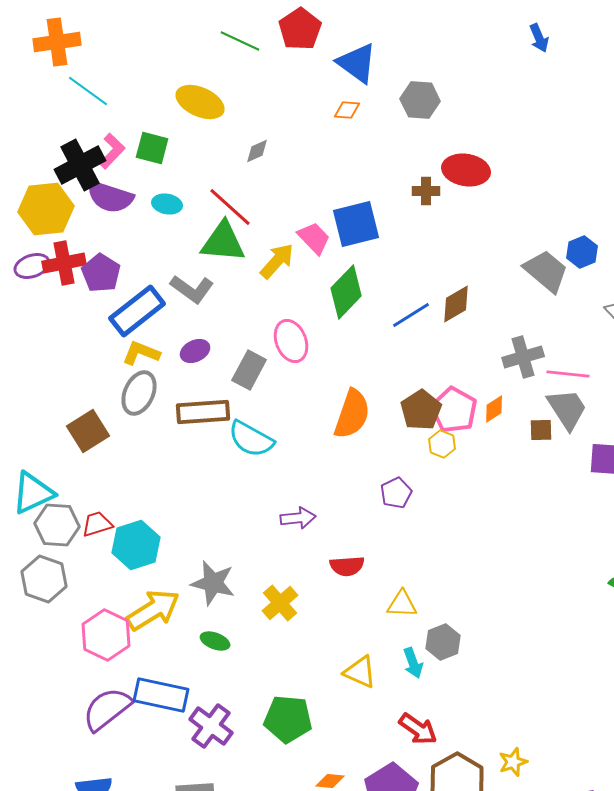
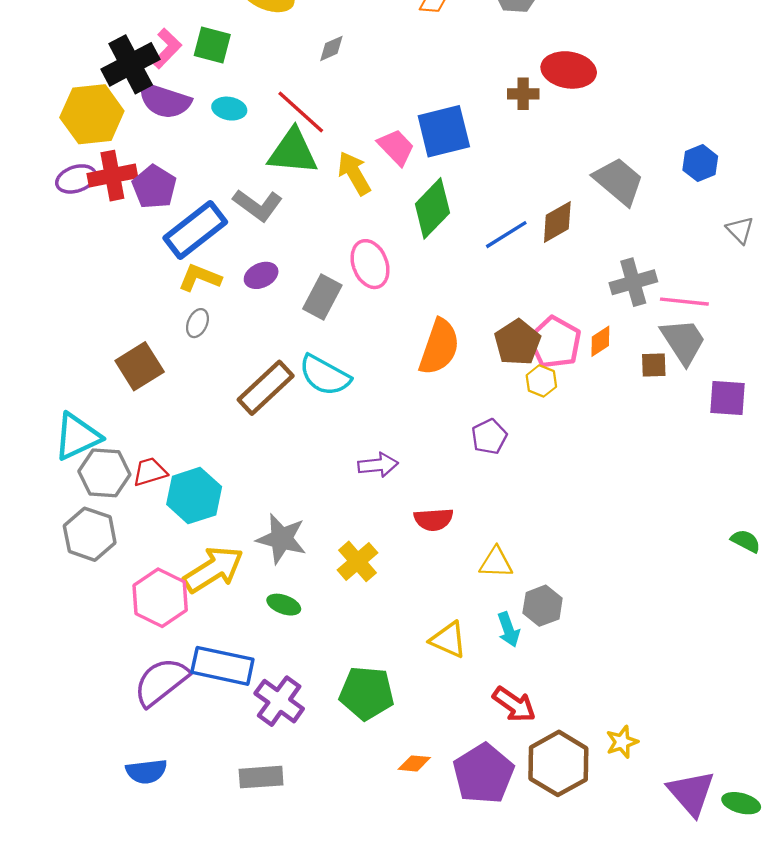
yellow arrow: (277, 261) -> (354, 173), turned -72
gray trapezoid: (546, 271) -> (619, 181), moved
gray ellipse: (139, 393) -> (197, 323), size x0.6
brown rectangle: (203, 412) -> (266, 388), moved, turned -39

